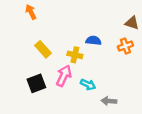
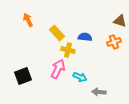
orange arrow: (31, 12) -> (28, 20), moved
yellow rectangle: (43, 49) -> (57, 33), moved
black square: (36, 83) -> (23, 76), moved

